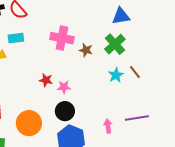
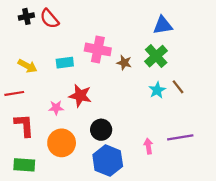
cyan rectangle: (16, 38) -> (65, 63), moved
red star: (46, 80) -> (80, 96), size x1.5
pink star: (64, 87) -> (56, 108), moved

